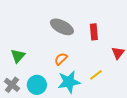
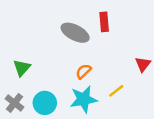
red rectangle: (94, 32) -> (104, 22), moved
orange semicircle: (61, 59) -> (84, 71), moved

